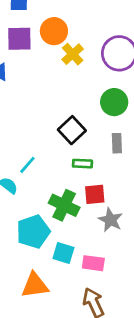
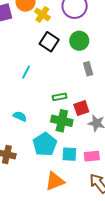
black square: (72, 130) -> (49, 42), moved
green rectangle: (82, 164) -> (60, 97), moved
cyan line: (27, 165) -> (26, 72), moved

